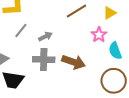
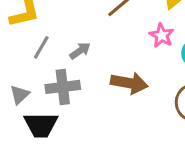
gray cross: (44, 59) -> (63, 87), moved

